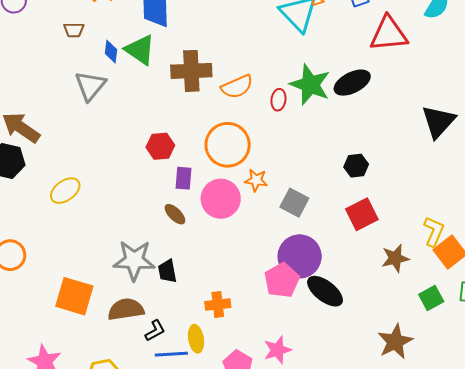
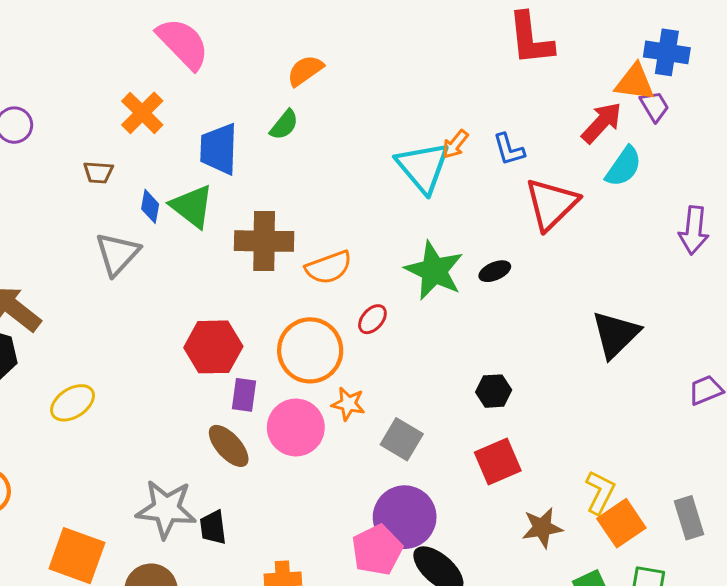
red triangle: (389, 34) -> (551, 204), turned -42
black ellipse: (352, 83) -> (495, 271), size x0.6
red ellipse: (278, 100) -> (372, 319), moved, turned 30
red hexagon: (160, 146) -> (213, 347), size x1.4
brown ellipse: (175, 214) -> (229, 446), size x1.4

